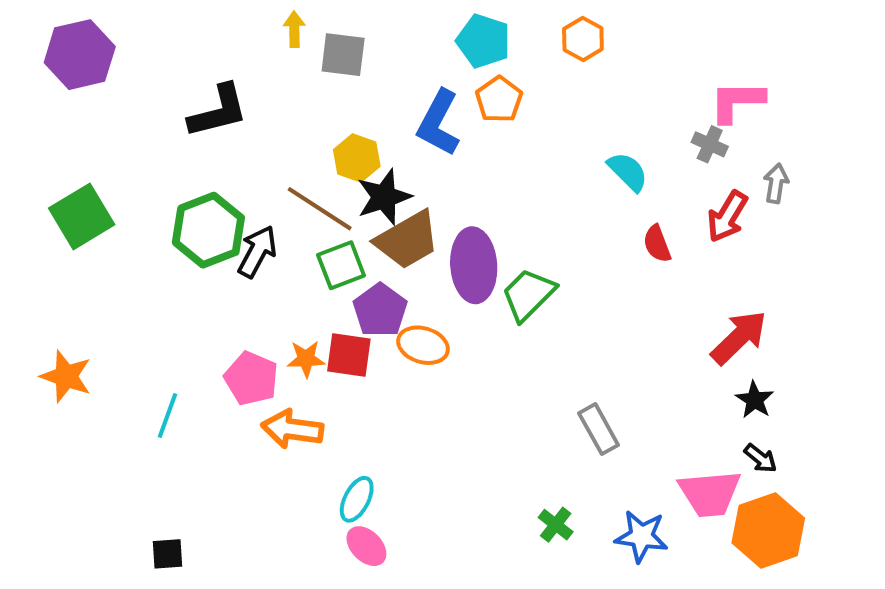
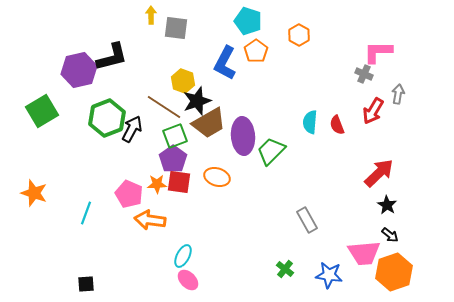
orange hexagon: (583, 39) -> (299, 35), moved
purple hexagon: (80, 55) -> (79, 70), moved
cyan semicircle: (628, 172) -> (310, 122), moved, turned -130
purple pentagon: (380, 310) -> (173, 159), moved

